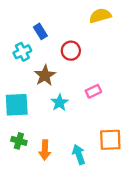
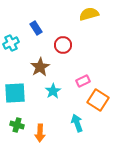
cyan cross: (22, 52) -> (11, 43), moved
orange square: (110, 140) -> (98, 100), moved, turned 35
cyan arrow: (79, 154) -> (77, 123), moved

